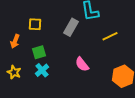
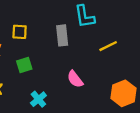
gray rectangle: (71, 27) -> (62, 35), turned -36
cyan cross: (42, 70) -> (38, 99), moved

